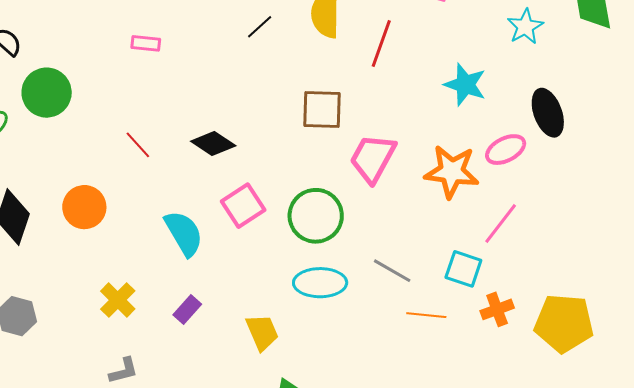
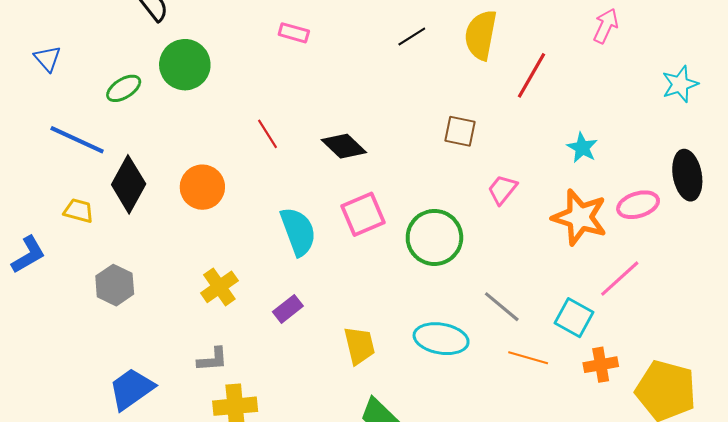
cyan star: (465, 85) -> (582, 148), moved, size x0.7
brown square: (322, 109) -> (460, 131), size x0.7
pink trapezoid: (373, 158) -> (502, 190), size x0.6
cyan ellipse: (320, 283) -> (441, 339), moved

